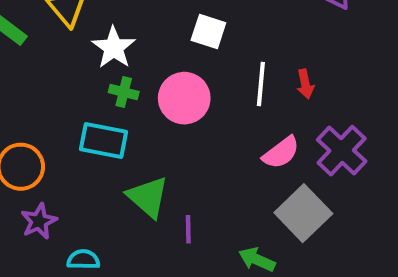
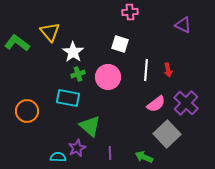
green cross: (124, 92) -> (78, 74), turned -32
purple star: (39, 221) -> (77, 148), moved
purple line: (188, 229) -> (110, 153), moved

